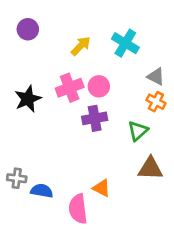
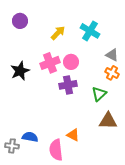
gray cross: (17, 178) -> (12, 146), moved

